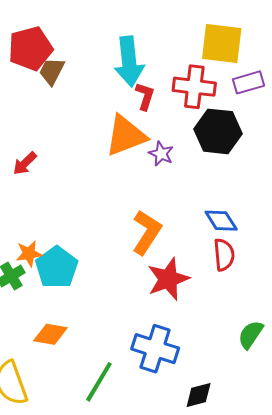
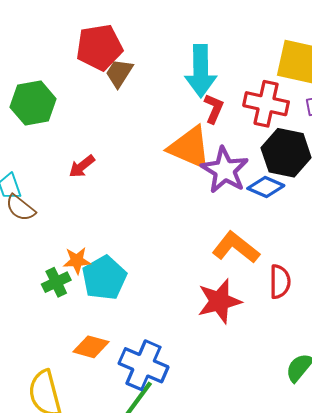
orange triangle: (126, 136) -> (190, 148), turned 39
purple star: (161, 154) -> (225, 170), size x1.8
blue diamond: (221, 221) -> (266, 187), moved, turned -40
orange L-shape: (147, 232) -> (236, 247), moved, turned -90
blue cross: (155, 349) -> (143, 365), moved

